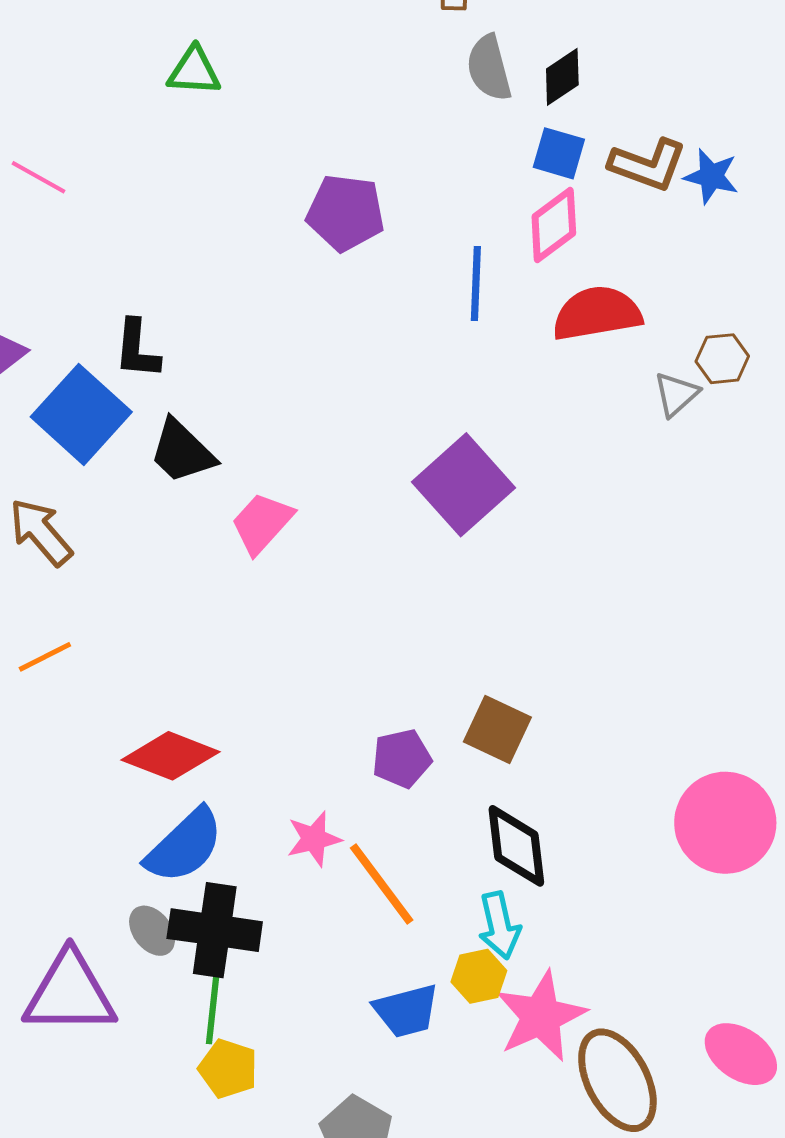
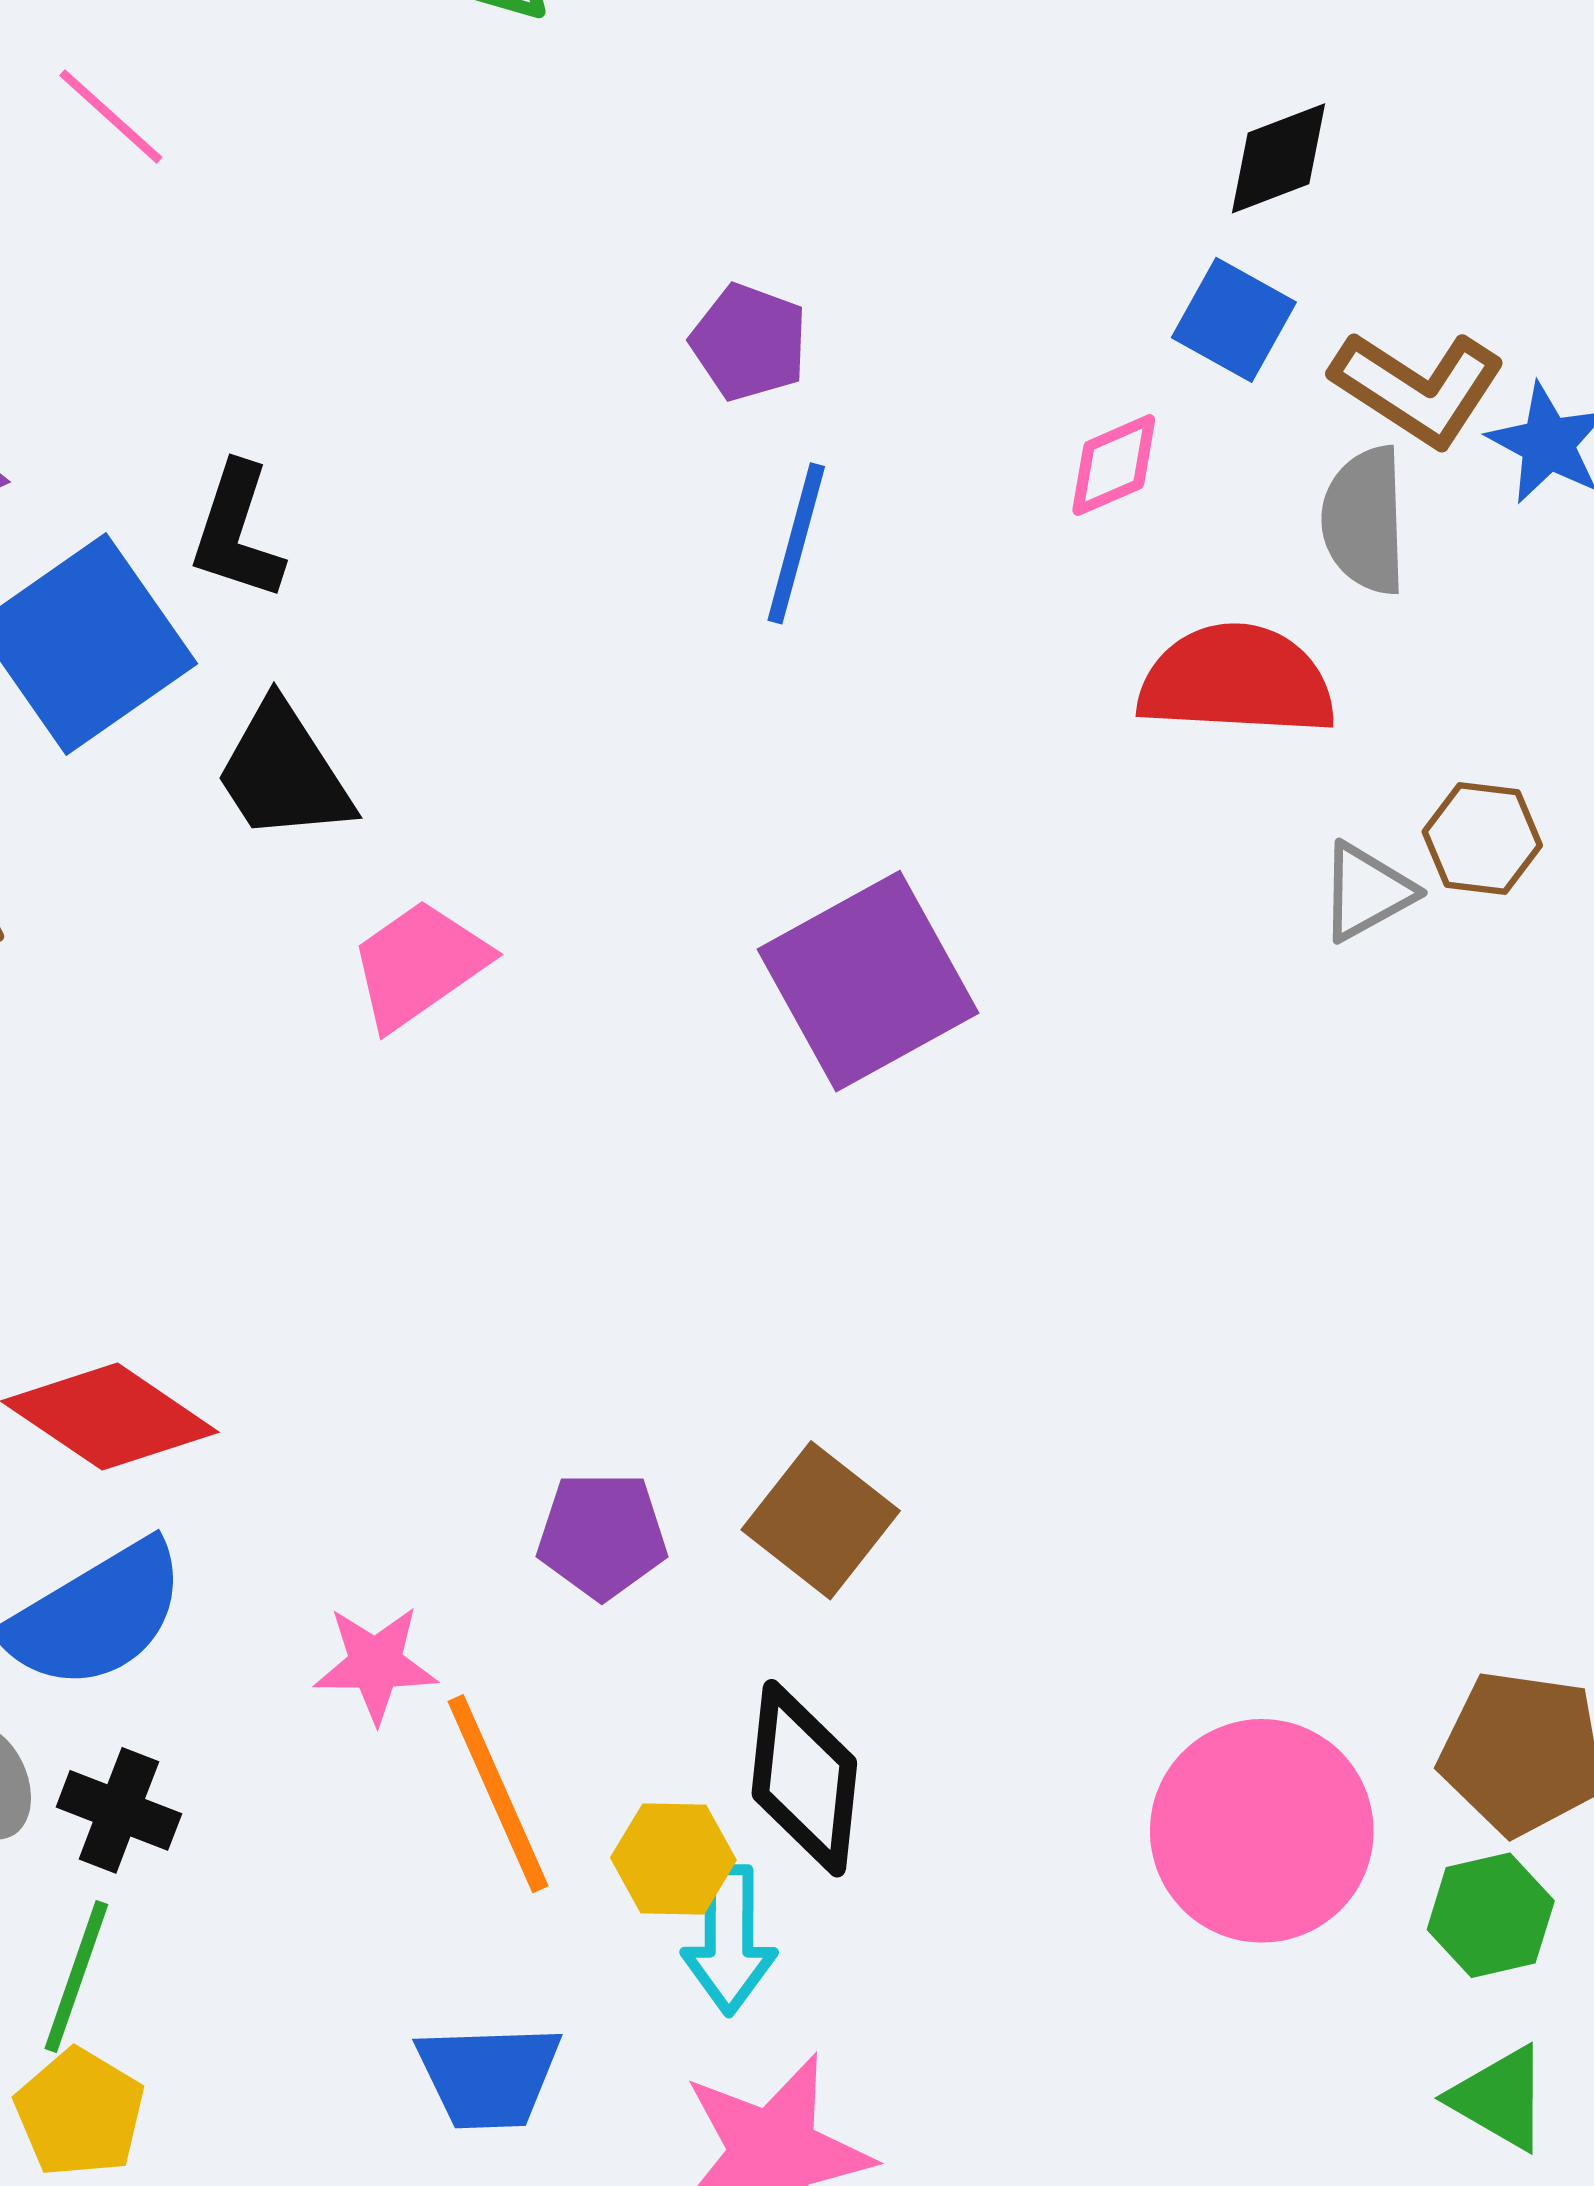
gray semicircle: (489, 68) -> (1365, 520), moved
purple pentagon: (345, 213) -> (749, 342), size x0.7
pink diamond: (554, 225) -> (1114, 465), moved, size x0.7
blue line: (476, 284) -> (796, 543), moved
black cross: (215, 930) -> (119, 1810), size x0.6
yellow hexagon: (479, 976) -> (673, 1859), moved

